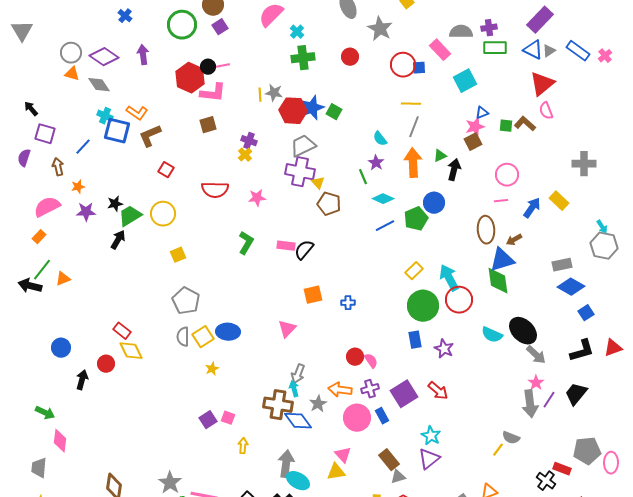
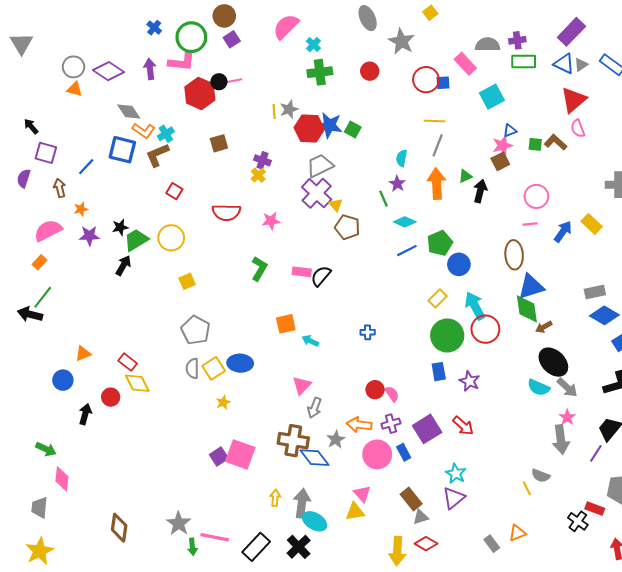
blue cross: (125, 16) -> (154, 28), moved
gray diamond: (99, 85) -> (129, 111), moved
pink L-shape: (213, 93) -> (182, 62), moved
gray star: (274, 93) -> (289, 109), turned -30
blue star: (312, 108) -> (329, 125), turned 30
cyan cross: (105, 116) -> (166, 134), moved, turned 35
cyan semicircle: (380, 139) -> (402, 158), turned 49
purple cross: (300, 172) -> (317, 193), turned 32
blue circle: (434, 203) -> (459, 264), moved
brown arrow: (514, 240) -> (544, 327), moved
orange triangle: (63, 279) -> (83, 354), moved
orange square: (313, 295) -> (286, 324), moved
pink triangle: (287, 329) -> (302, 385), moved
cyan semicircle: (492, 335) -> (539, 388), moved
cyan arrow: (294, 389) -> (310, 341), moved, turned -49
purple line: (549, 400) -> (596, 453), moved
pink square: (228, 418) -> (240, 454), size x2.0
yellow arrow: (243, 446) -> (275, 498), moved
yellow line: (498, 450) -> (527, 488), turned -64

